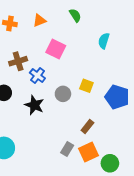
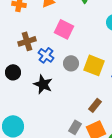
yellow square: (86, 86) -> (94, 65), size x1.5
gray circle: (63, 94) -> (71, 63), moved

